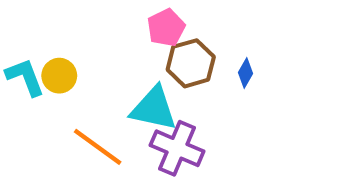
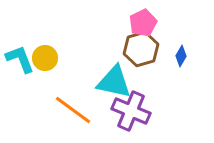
pink pentagon: (166, 28) -> (143, 23), moved

